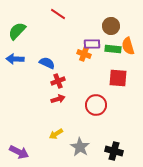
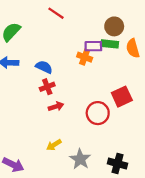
green rectangle: (113, 49) -> (110, 44), moved
red square: (118, 78) -> (122, 97), moved, turned -30
red cross: (58, 81) -> (47, 87), moved

